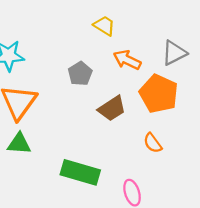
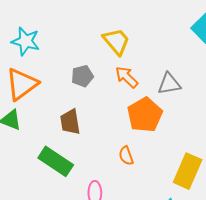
yellow trapezoid: (104, 26) -> (116, 41), size x1.4
brown trapezoid: (112, 109) -> (70, 122), moved, turned 96

